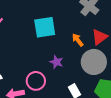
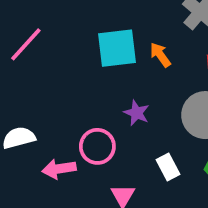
orange arrow: (78, 40) -> (160, 55), moved

